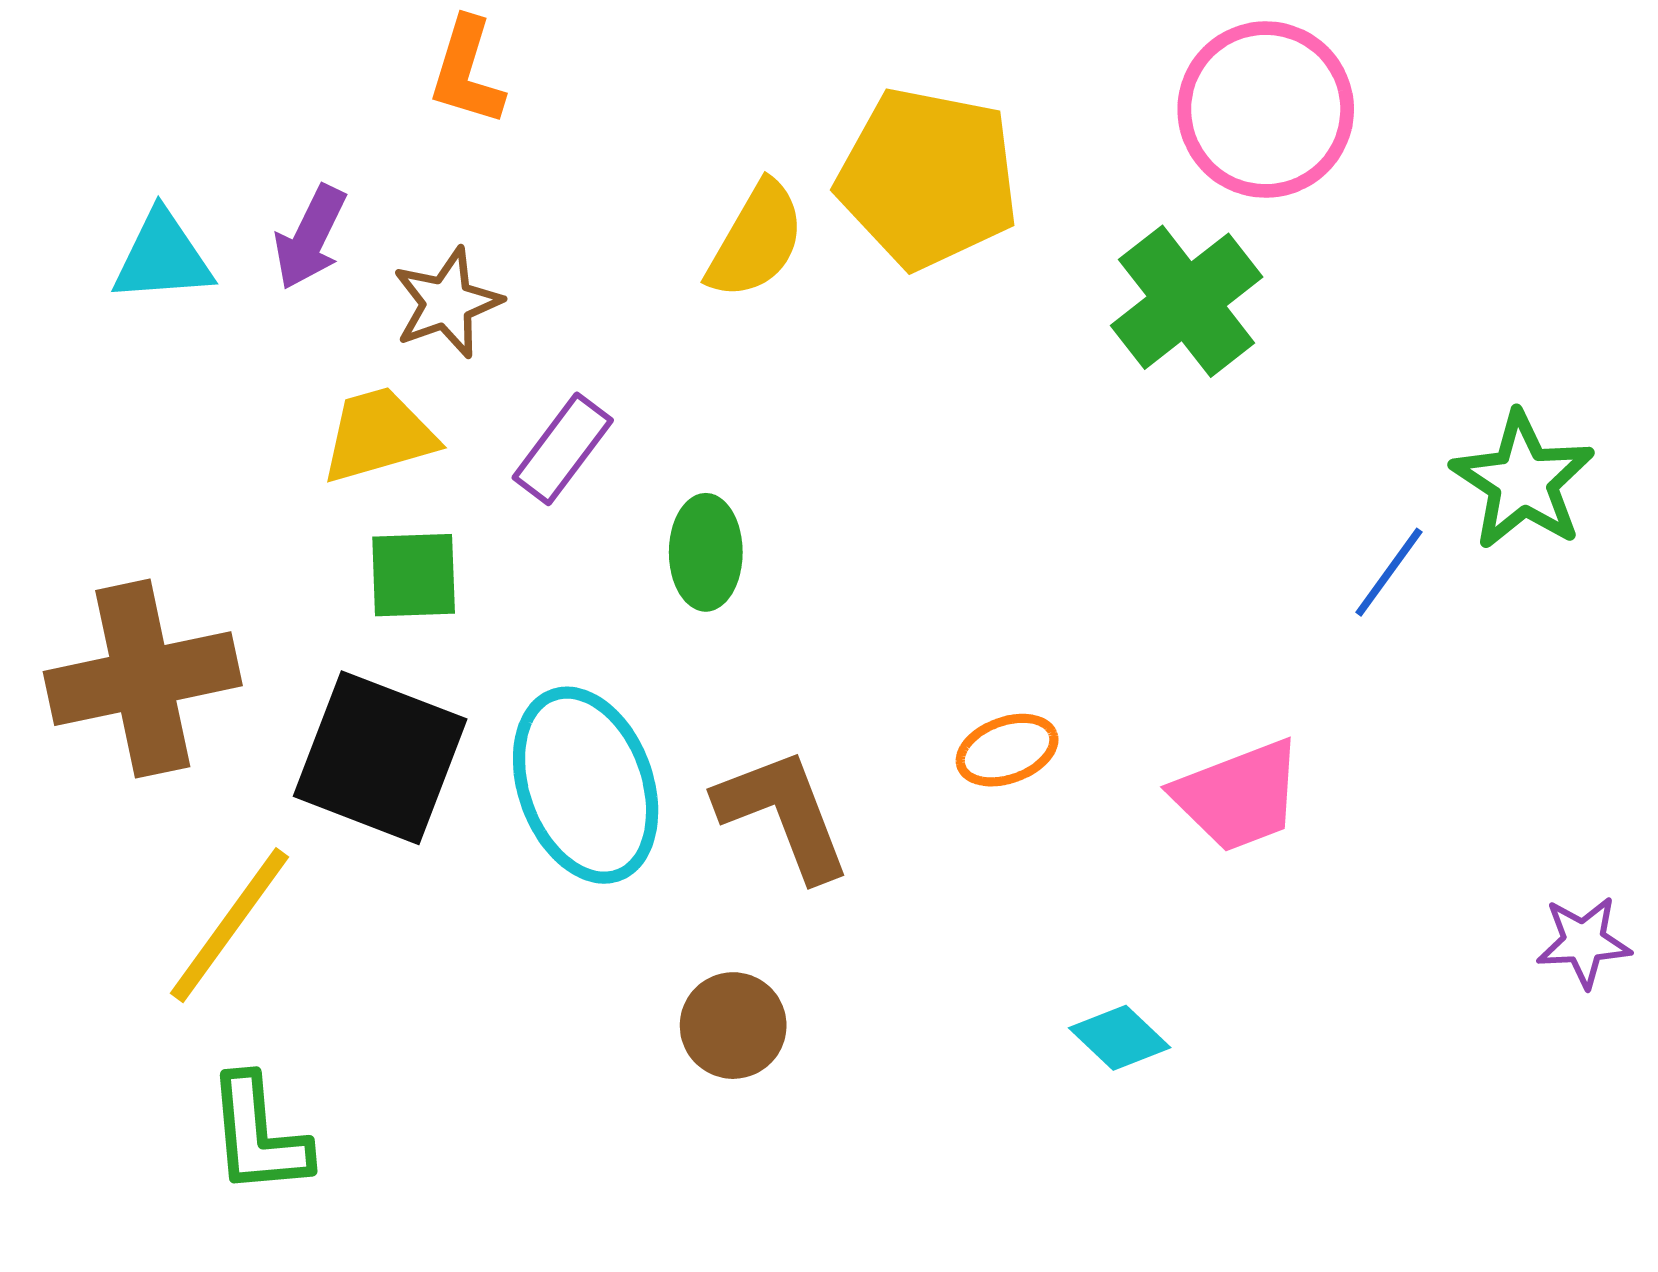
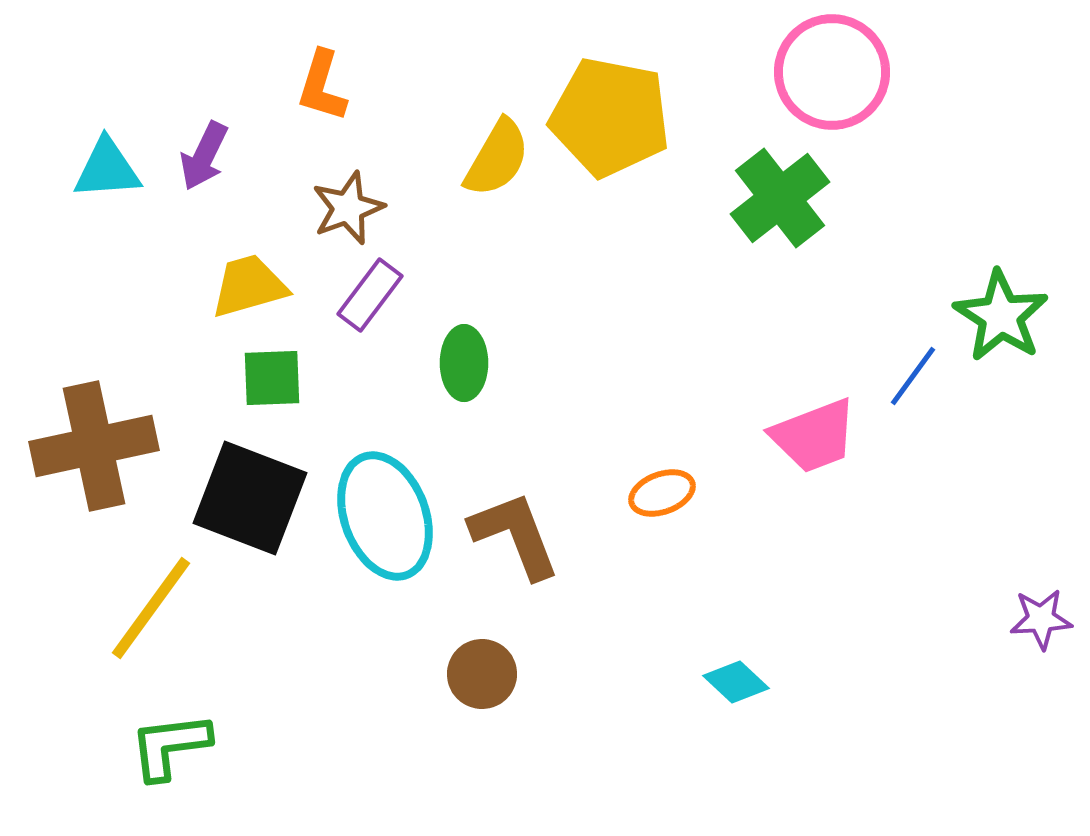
orange L-shape: (467, 71) -> (322, 86), moved
brown star: (447, 303) -> (348, 208), moved
pink trapezoid: (1238, 796) -> (814, 436), moved
green L-shape: (258, 1135) -> (170, 746), turned 88

